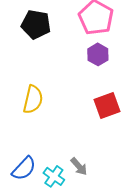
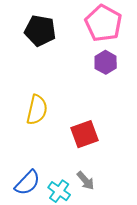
red square: (107, 105) -> (84, 134), moved

